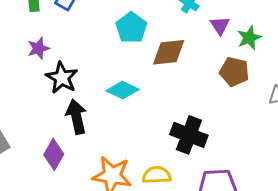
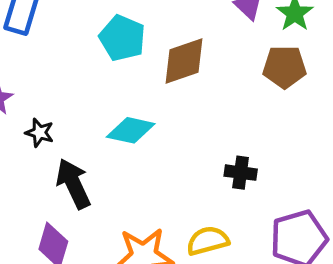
black star: (62, 78) -> (39, 133), size x0.6
black cross: (189, 135) -> (241, 173), size x0.6

